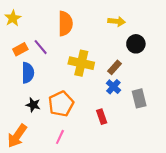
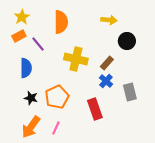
yellow star: (13, 18) -> (22, 17), moved
orange rectangle: (20, 49) -> (19, 36), moved
red rectangle: (102, 117) -> (95, 109), size x1.5
orange arrow: (17, 136) -> (31, 127), moved

